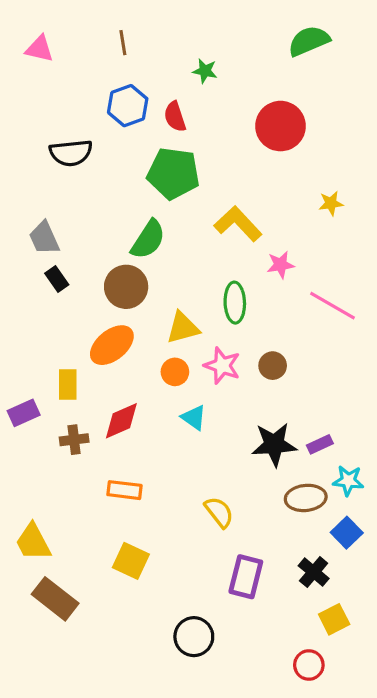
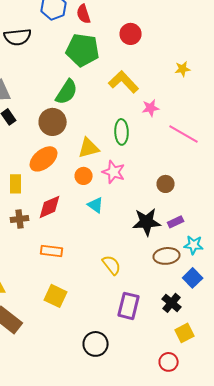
red circle: (280, 126) -> (131, 34), moved, size x0.7
brown circle: (273, 366) -> (166, 184), moved

